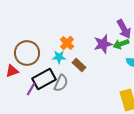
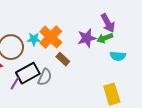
orange cross: (67, 43) -> (51, 37), size x1.6
cyan star: (59, 57) -> (34, 39), moved

